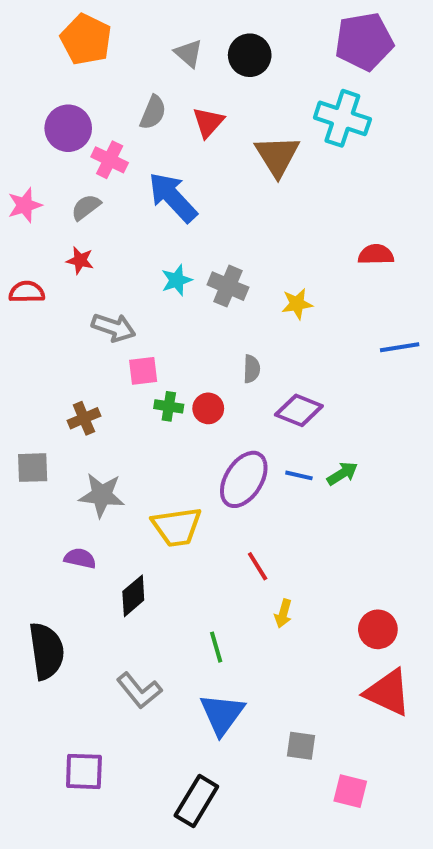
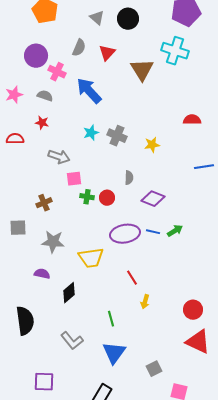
gray semicircle: (86, 207) -> (45, 96), turned 56
purple ellipse: (244, 479) -> (125, 234), turned 48
gray square: (301, 746) -> (154, 369), turned -35

